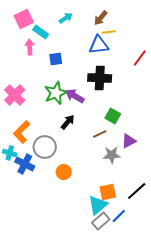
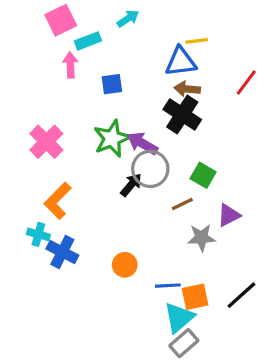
brown arrow: (101, 18) -> (187, 89), moved, turned 56
cyan rectangle: (41, 32) -> (88, 41), turned -56
black cross: (100, 78) -> (182, 114), turned 30
gray circle: (45, 147) -> (150, 169), moved
blue line: (119, 216) -> (168, 286), moved, turned 42

